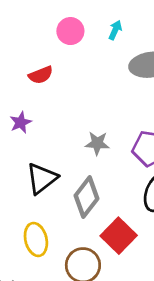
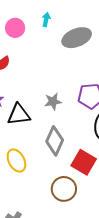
black triangle: (42, 178) -> (19, 114), moved, turned 45
yellow ellipse: (36, 239) -> (16, 161), moved

